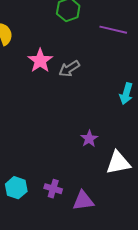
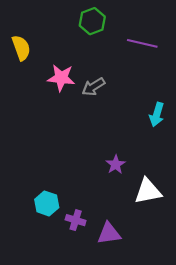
pink star: (40, 61) -> (61, 78), turned -30
cyan hexagon: (16, 188) -> (47, 203), moved

